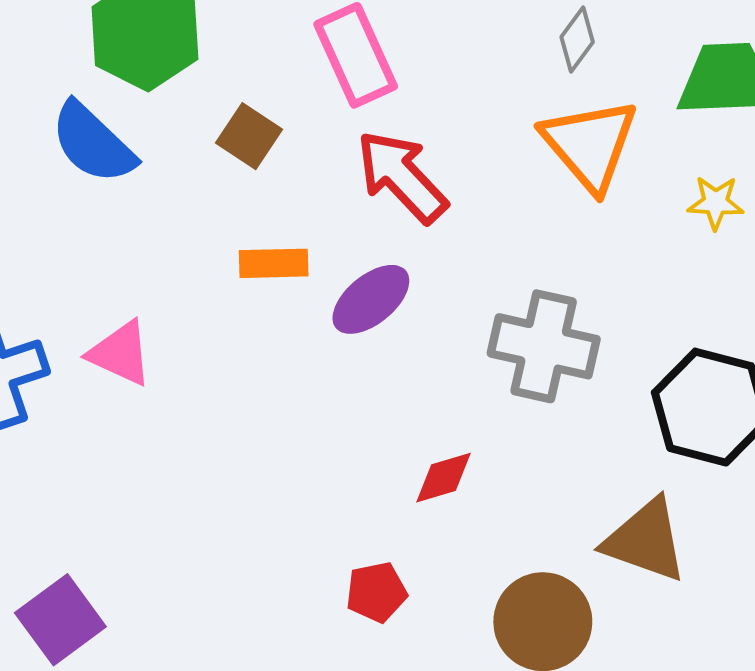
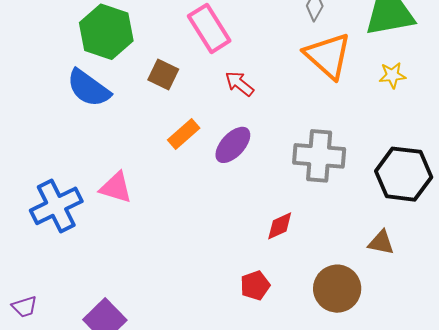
red arrow: (402, 177) -> (239, 84), size x0.6
orange rectangle: (274, 263) -> (184, 134), turned -32
brown triangle: (645, 540) -> (381, 243), size x0.6

